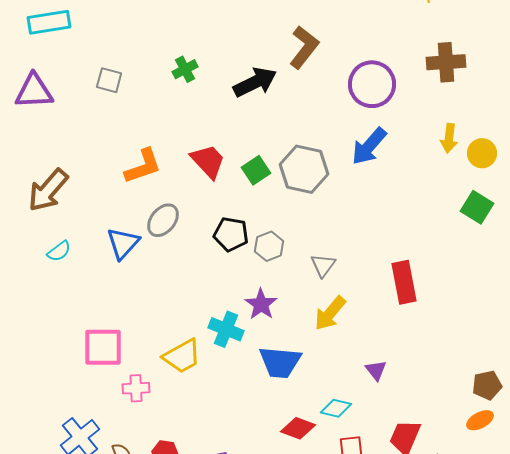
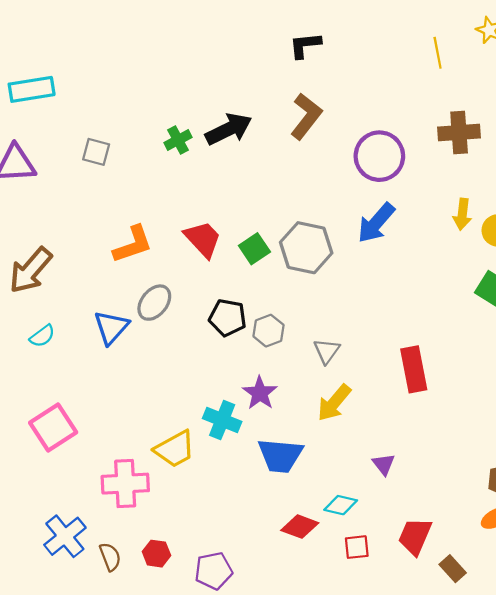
black arrow: (255, 82) -> (229, 129), moved
pink square: (103, 347) -> (53, 428), moved, turned -33
pink cross: (136, 388) -> (125, 484), size x1.6

